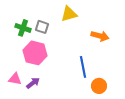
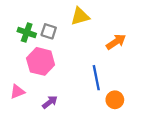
orange arrow: (100, 36) -> (116, 42), turned -48
pink triangle: (15, 79) -> (17, 92), turned -32
purple arrow: (33, 83) -> (50, 102), moved

